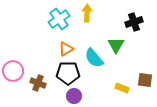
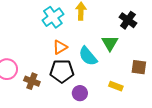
black cross: (134, 22) -> (128, 20), turned -36
brown square: (145, 80) -> (139, 67), moved
purple circle: (74, 96) -> (80, 93), moved

